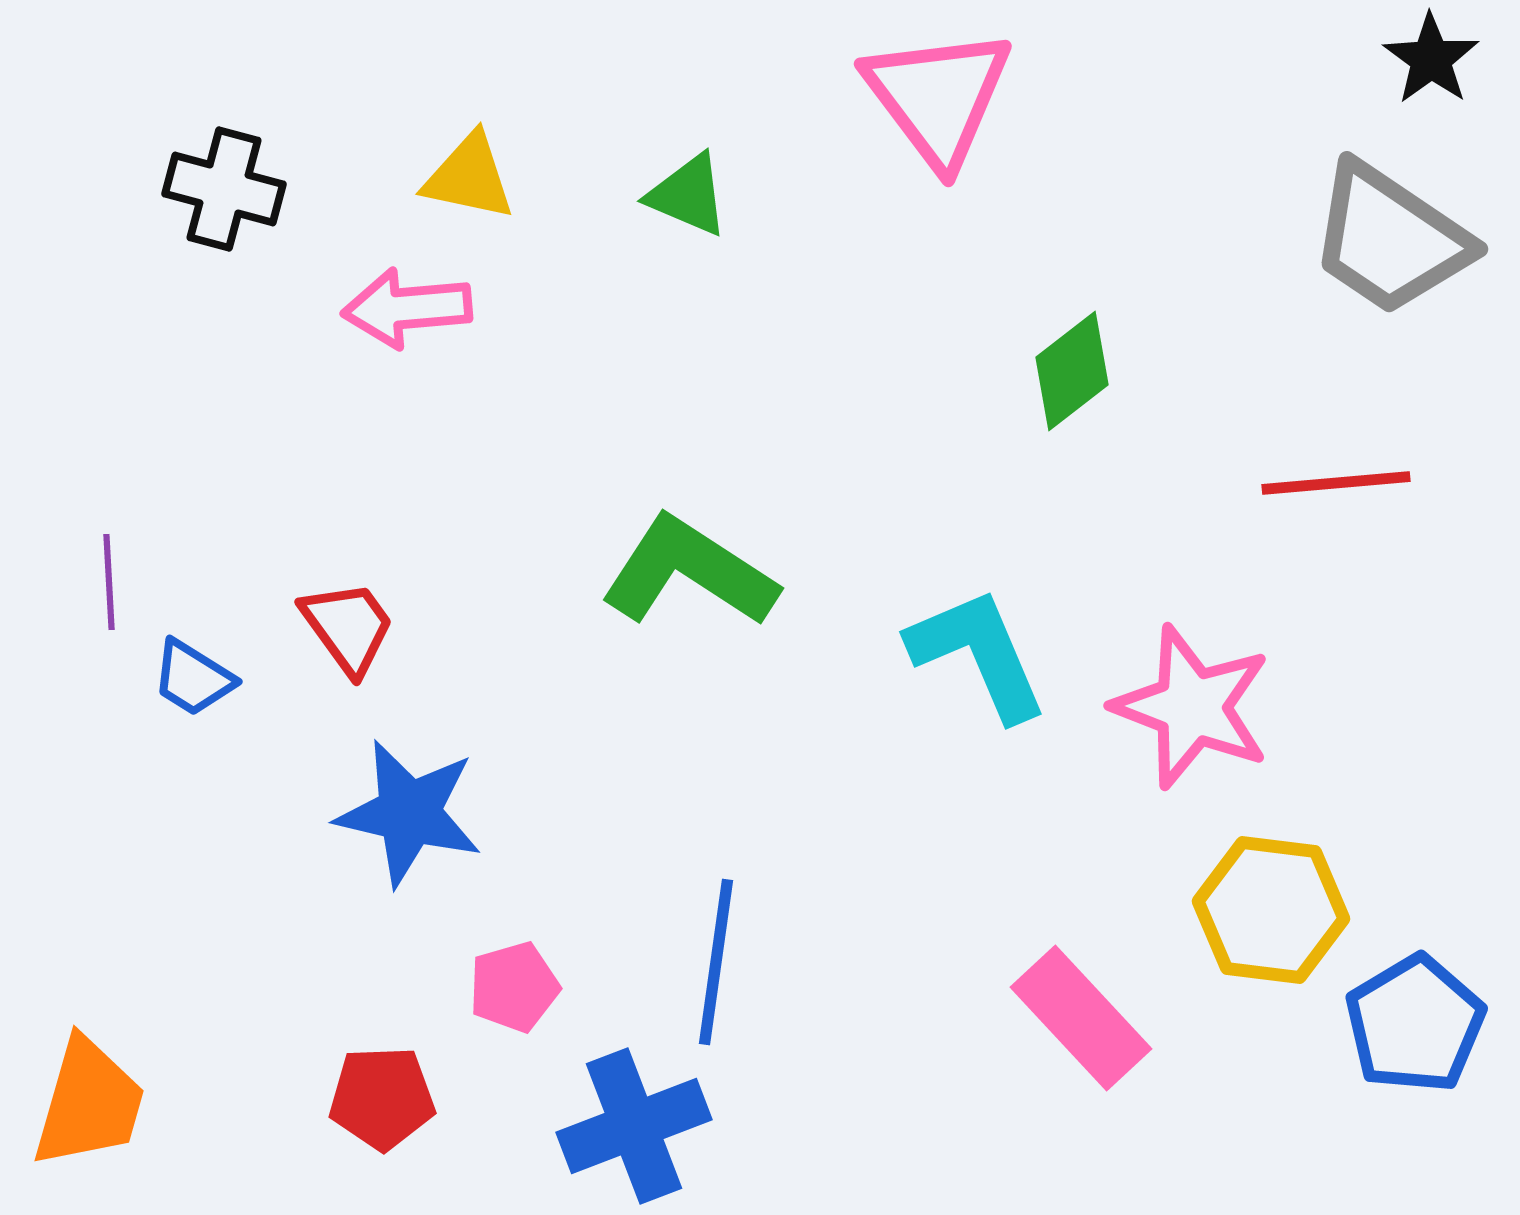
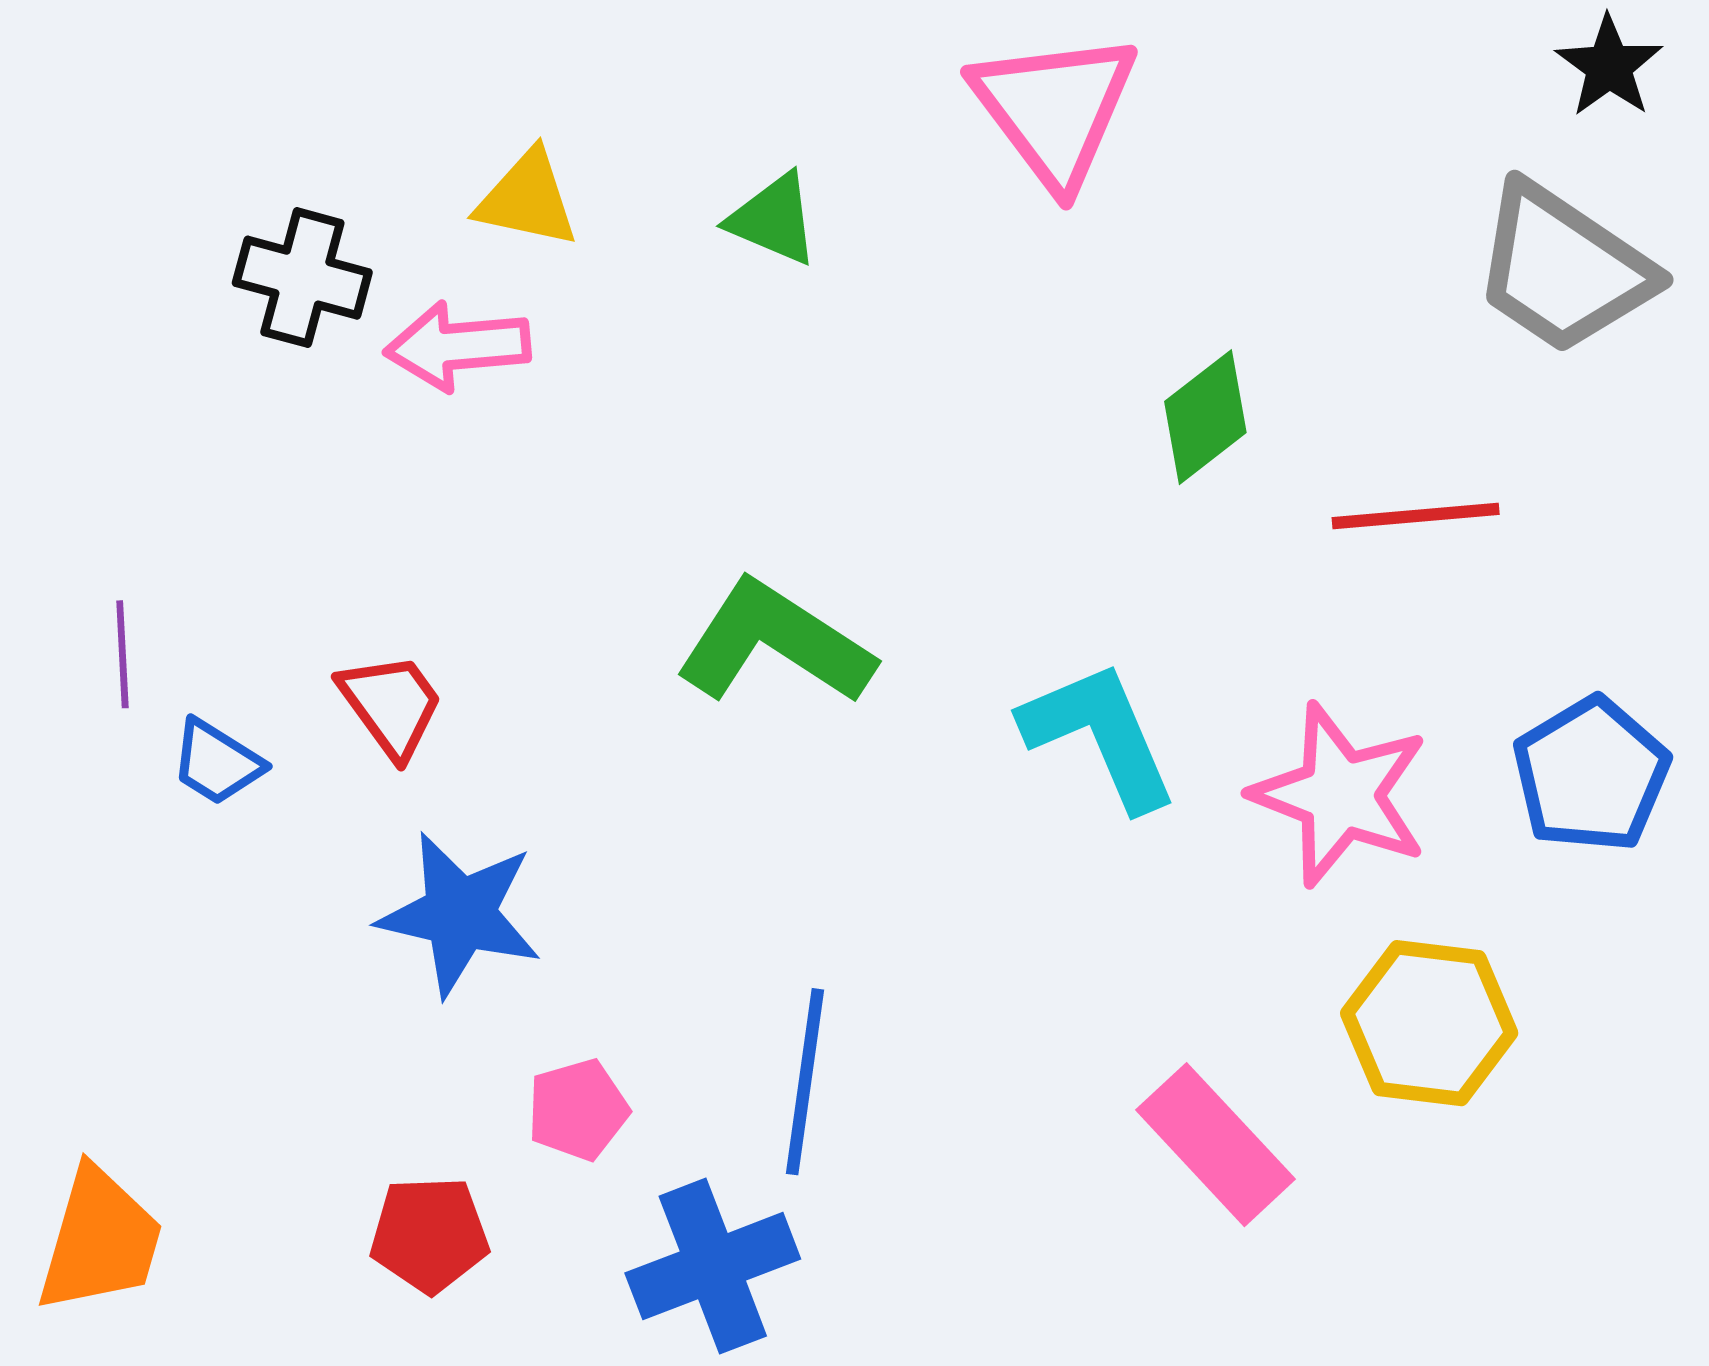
black cross: (224, 189) -> (302, 278), moved
red line: (1336, 483) -> (1416, 516), moved
blue pentagon: (1415, 1024) -> (1591, 775), moved

